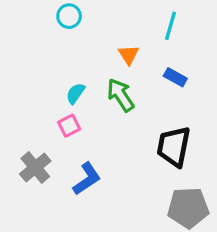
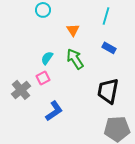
orange triangle: (129, 55) -> (73, 30), moved
gray cross: (35, 167) -> (21, 90), moved

